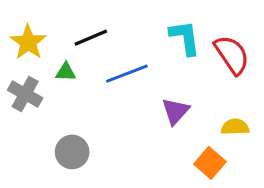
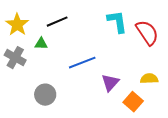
blue line: (127, 74) -> (82, 63), moved
purple triangle: (175, 111) -> (110, 83), moved

